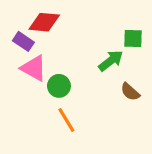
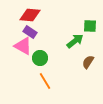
purple rectangle: (23, 41) -> (30, 32), moved
brown semicircle: (130, 92) -> (88, 62), turned 80

